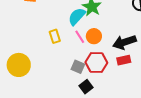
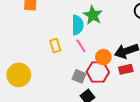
cyan semicircle: (77, 16) -> (78, 25), turned 138
orange circle: (94, 36) -> (103, 57), moved

